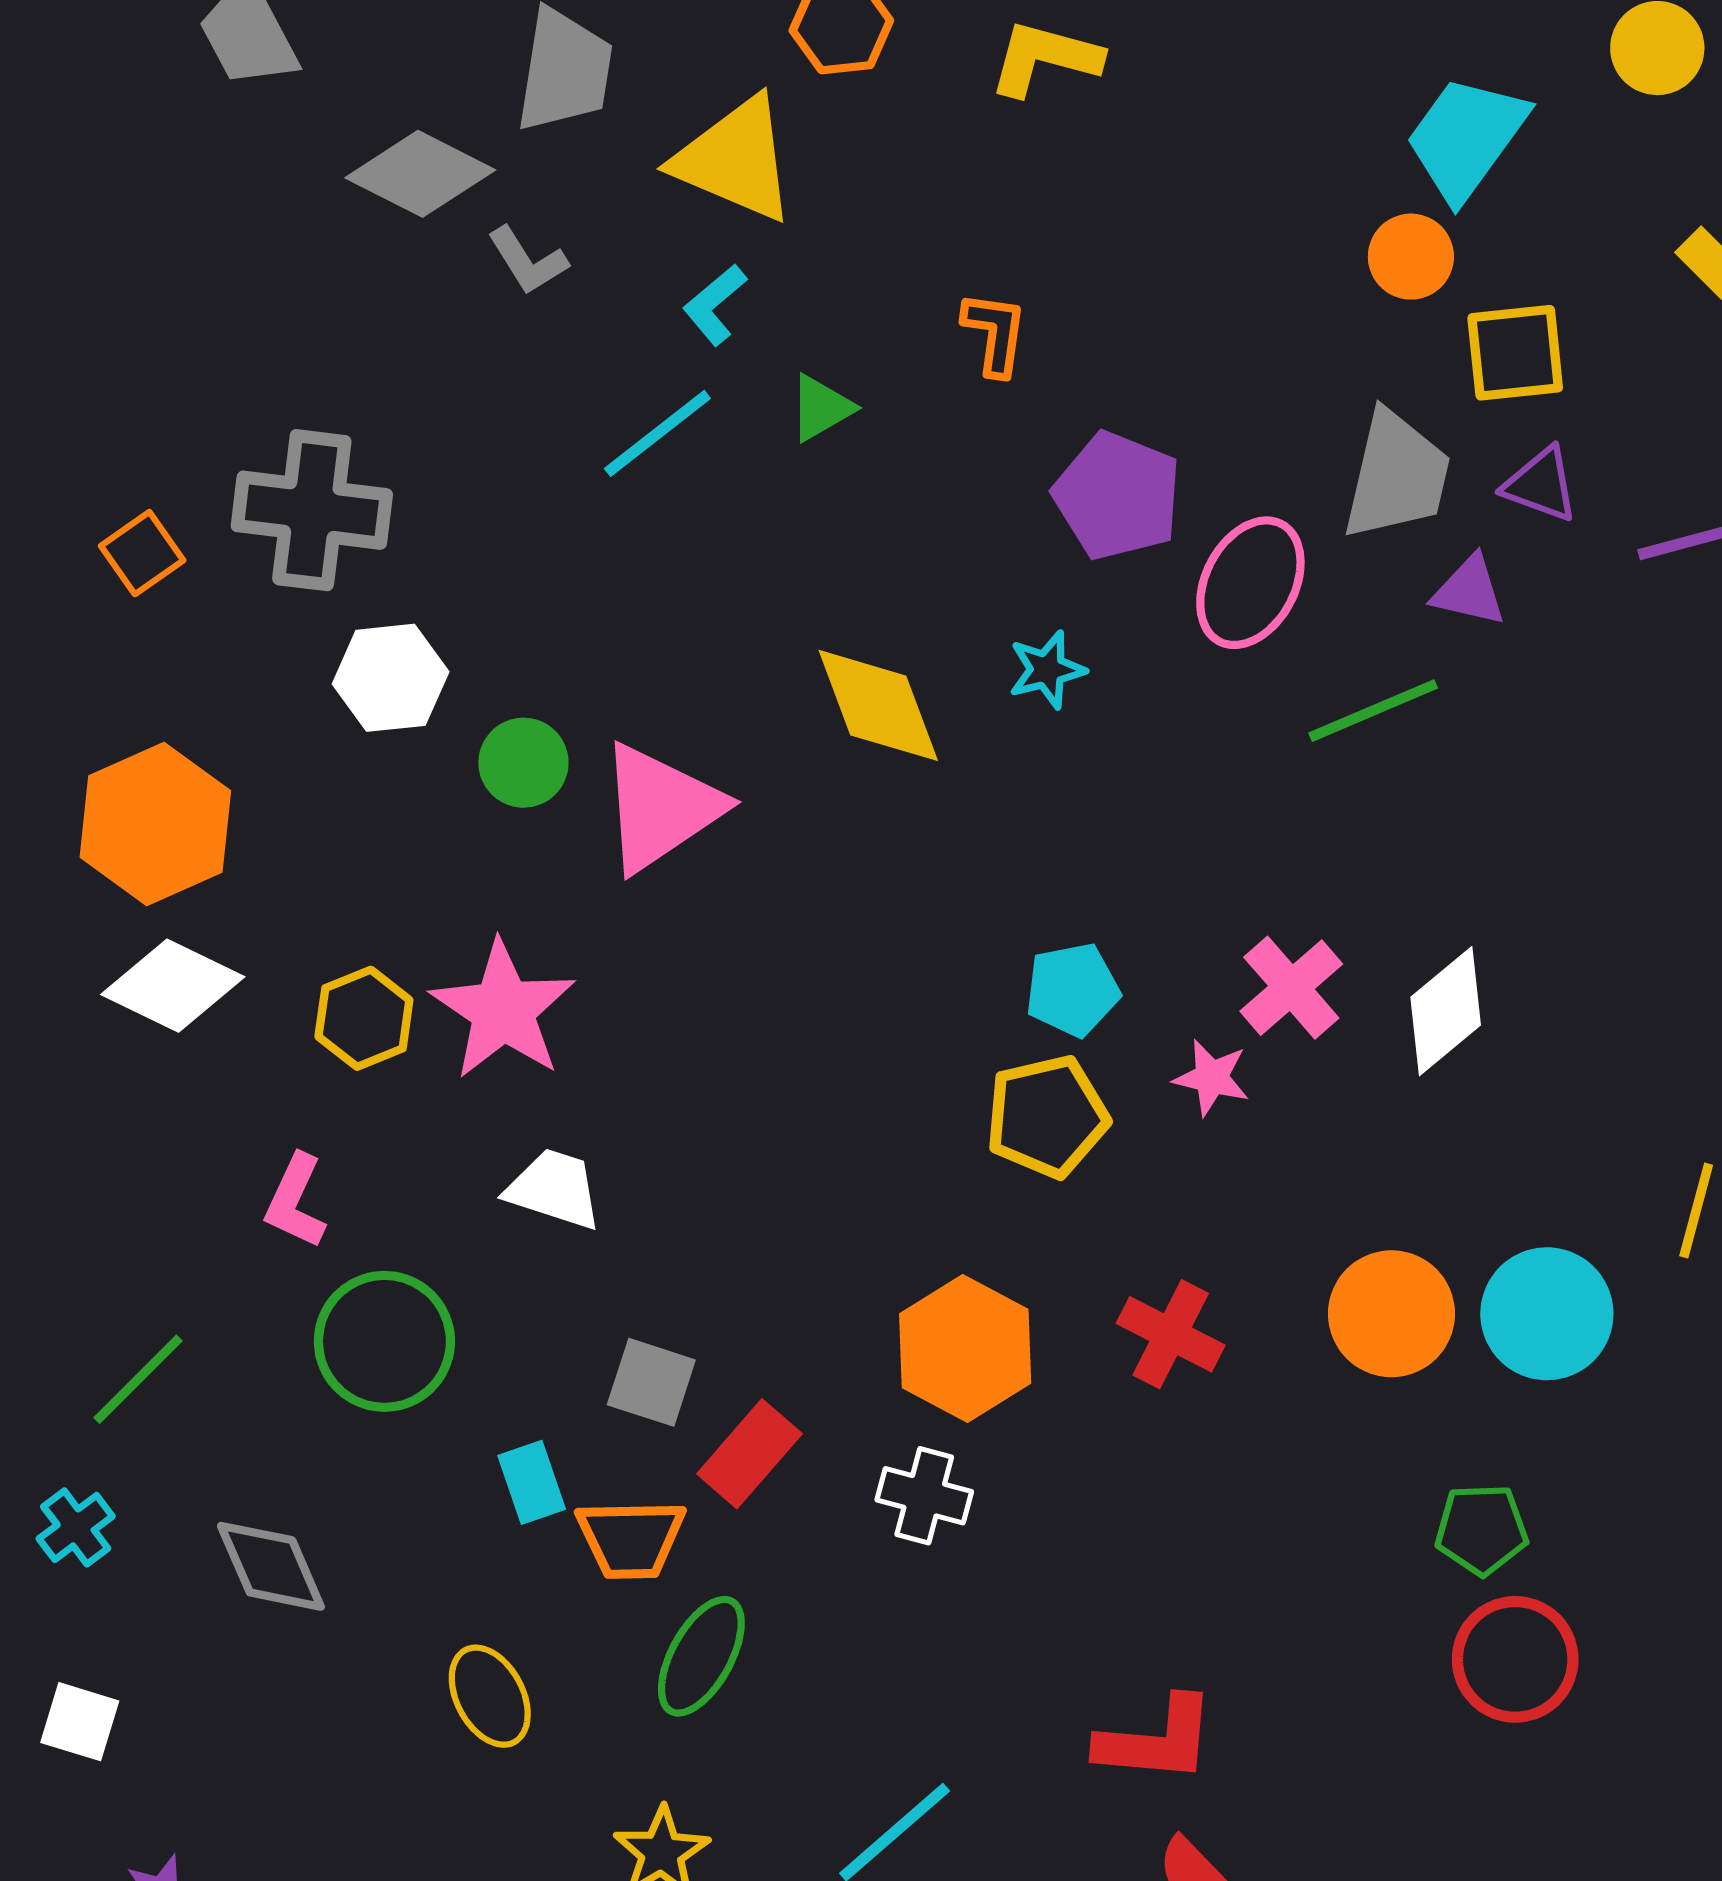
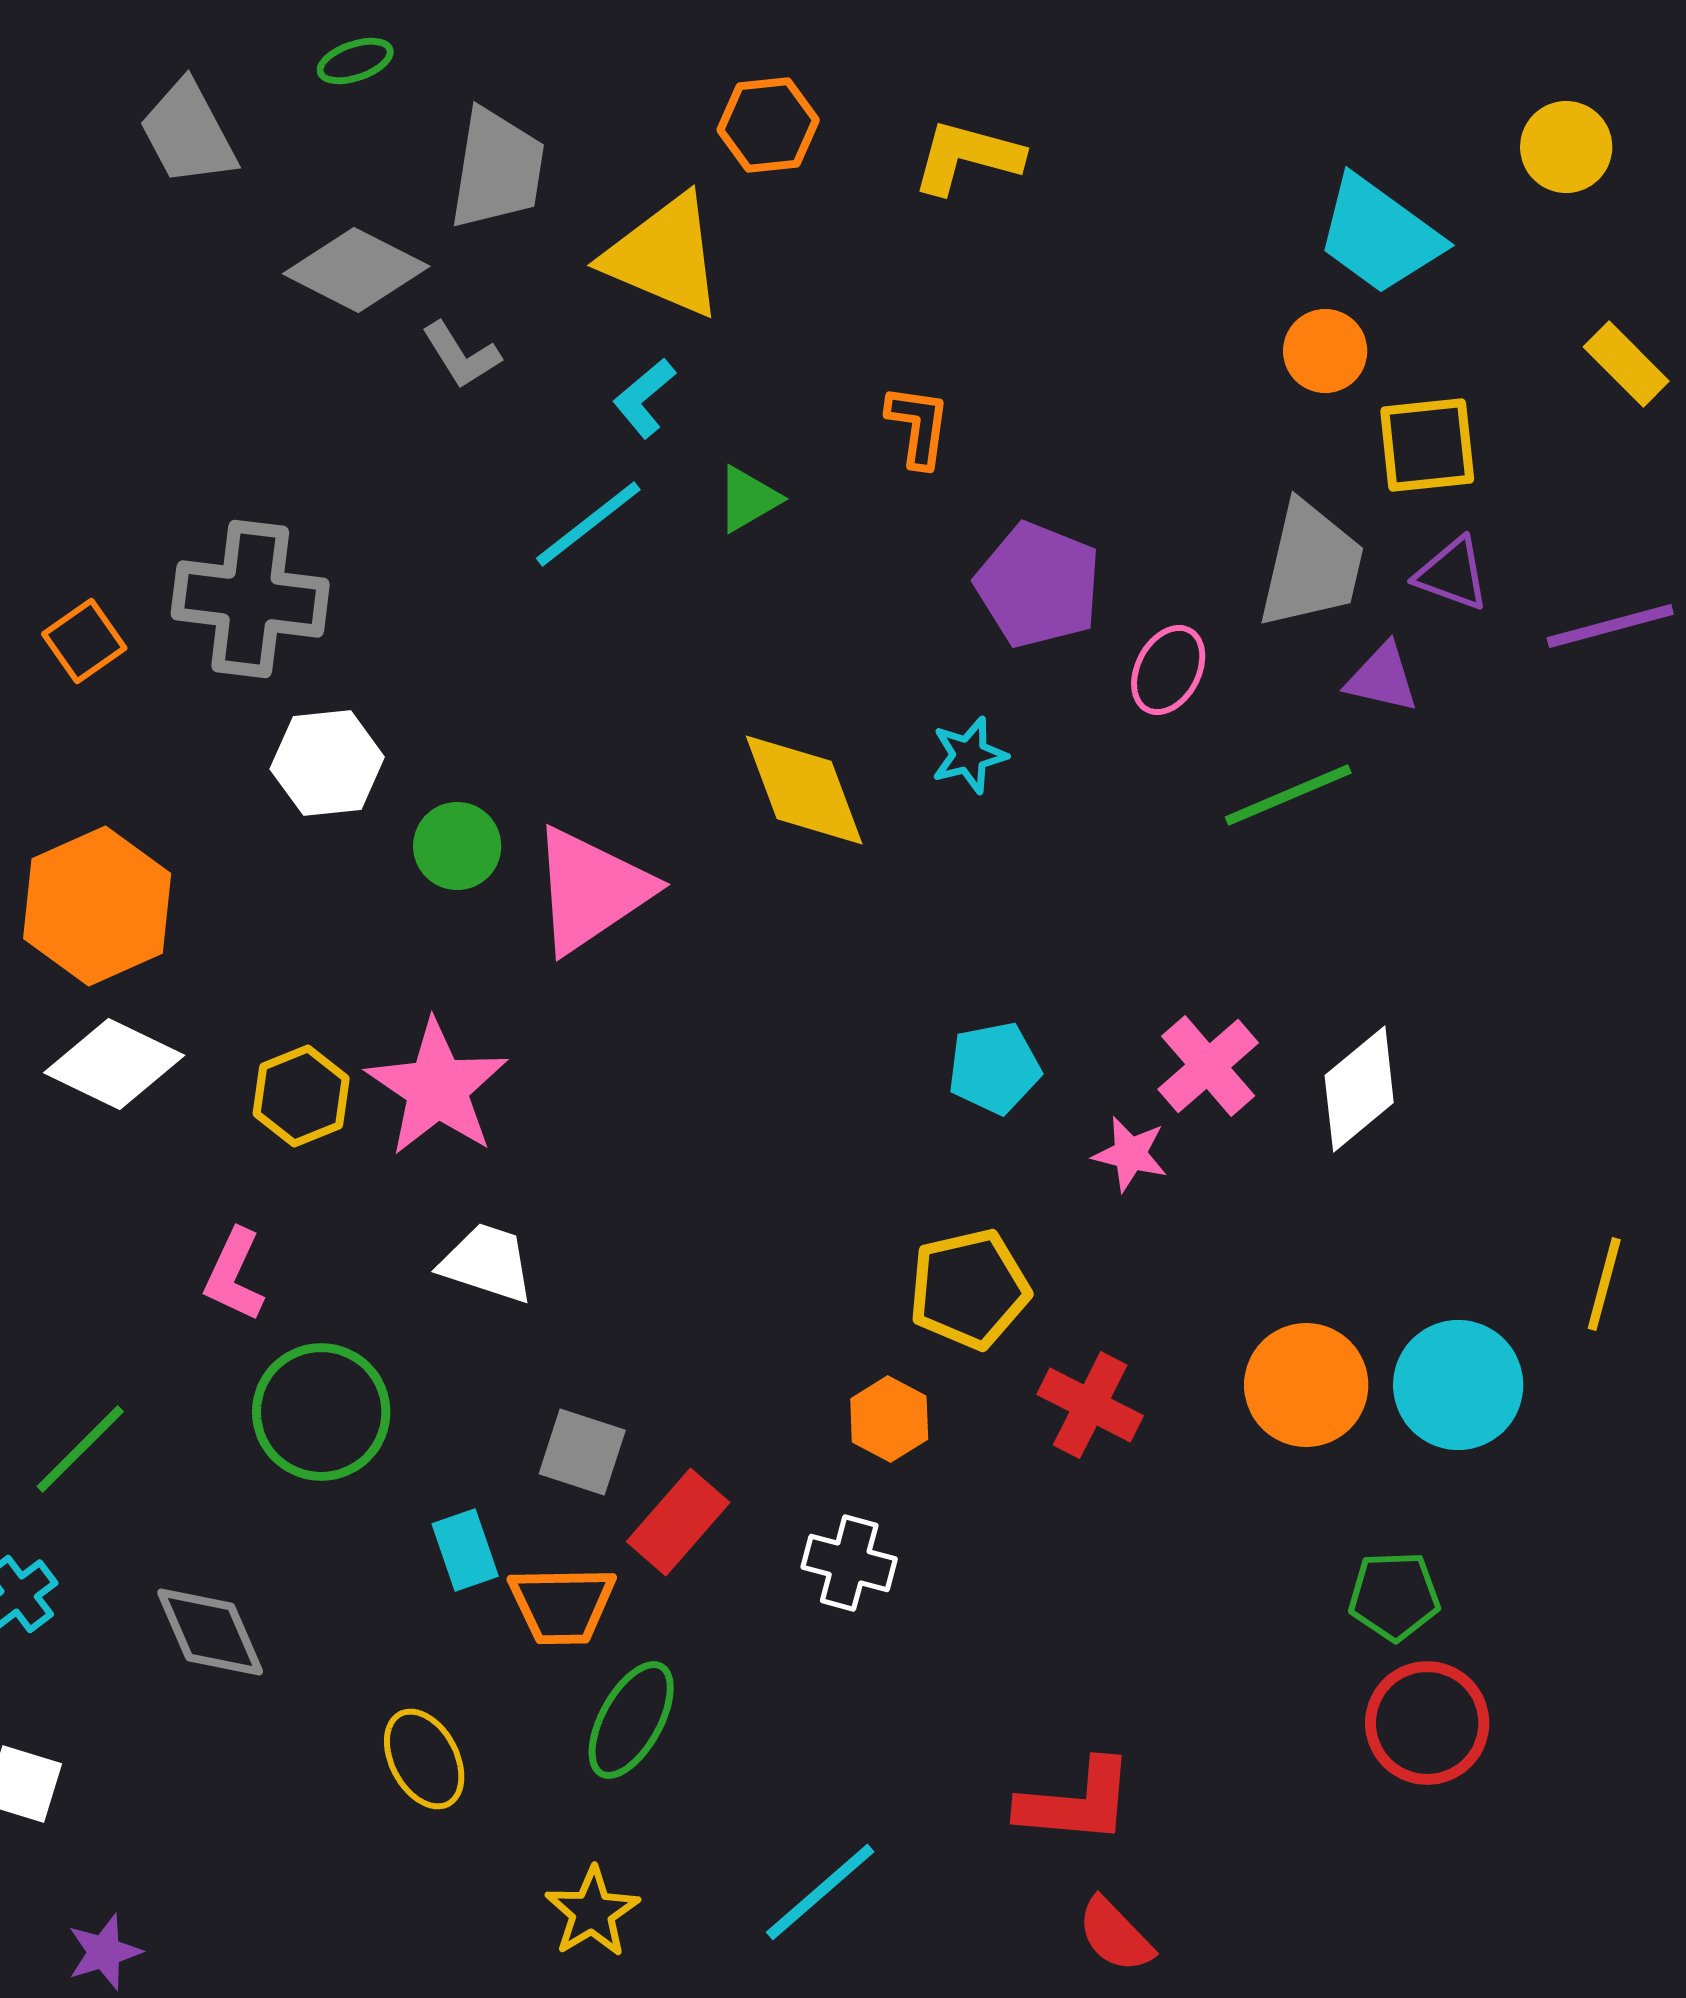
cyan trapezoid: (1466, 138) -> (1379, 235), turned -90
pink ellipse: (1250, 583) -> (1168, 670), size x0.7
yellow pentagon: (1047, 1116) -> (969, 1289), moved
orange hexagon: (965, 1349) -> (889, 1419), size x0.6

